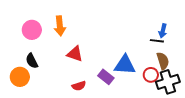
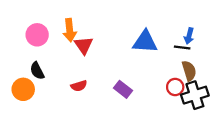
red triangle: (75, 54) -> (84, 45), moved, turned 36
blue triangle: (125, 65) -> (145, 42), moved
red semicircle: (79, 86) -> (79, 86), moved

